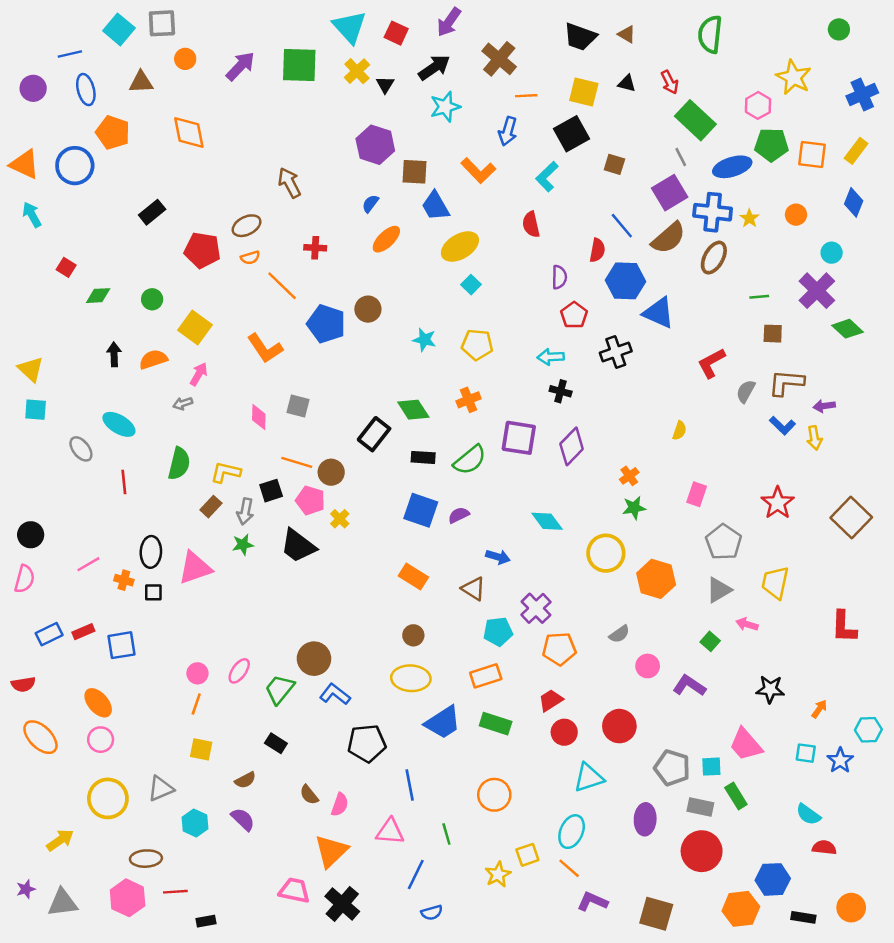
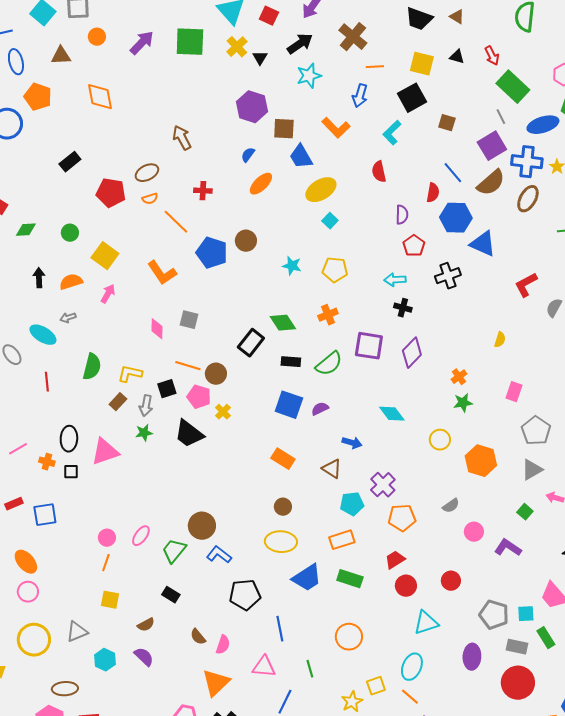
gray arrow: (183, 404) -> (68, 318), moved
yellow circle: (606, 553) -> (440, 440), size x0.7
red circle: (619, 726) -> (451, 581), size x0.7

